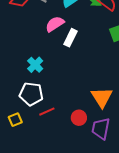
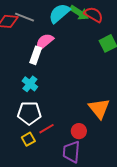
white rectangle: (70, 38) -> (36, 55), moved
yellow square: (15, 120) -> (28, 139), moved
purple trapezoid: (101, 129) -> (71, 152), moved

